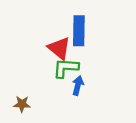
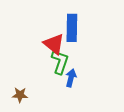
green L-shape: (66, 68) -> (60, 62), turned 105

